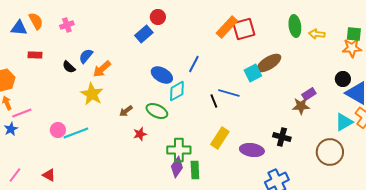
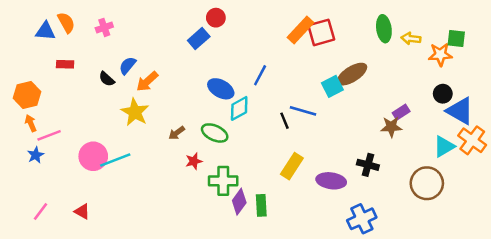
orange star: (352, 48) -> (440, 54), moved
pink circle: (58, 130) -> (93, 156), size x1.5
green cross: (179, 150) -> (223, 181), moved

